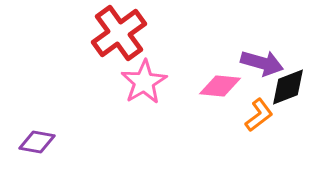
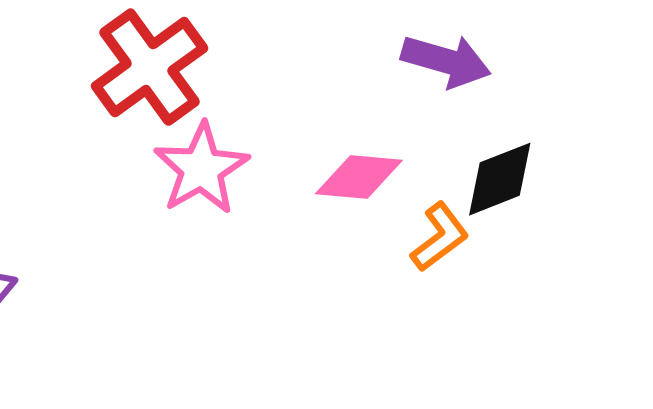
purple arrow: (262, 63) -> (446, 61), moved

